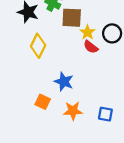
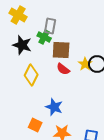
yellow star: (87, 32) -> (85, 64), moved
red semicircle: (91, 47) -> (63, 69), moved

